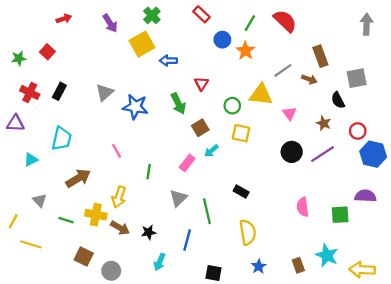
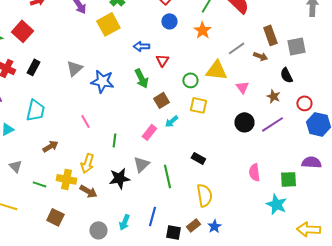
blue circle: (222, 40) -> (169, 21), moved
red square: (47, 52) -> (22, 31), size x1.5
blue arrow: (168, 61) -> (141, 46), moved
gray square: (357, 78) -> (296, 46), moved
brown arrow: (78, 178) -> (50, 146), size x0.7
black star: (149, 232) -> (119, 178), moved, size x1.5
blue line: (187, 240) -> (152, 216), moved
cyan star: (327, 255) -> (276, 204), moved
brown rectangle: (298, 265) -> (193, 225), moved, turned 72
gray circle: (111, 271) -> (98, 230), moved

